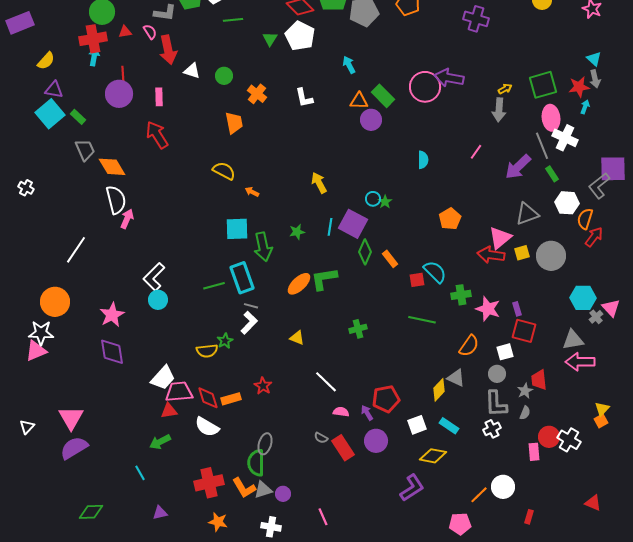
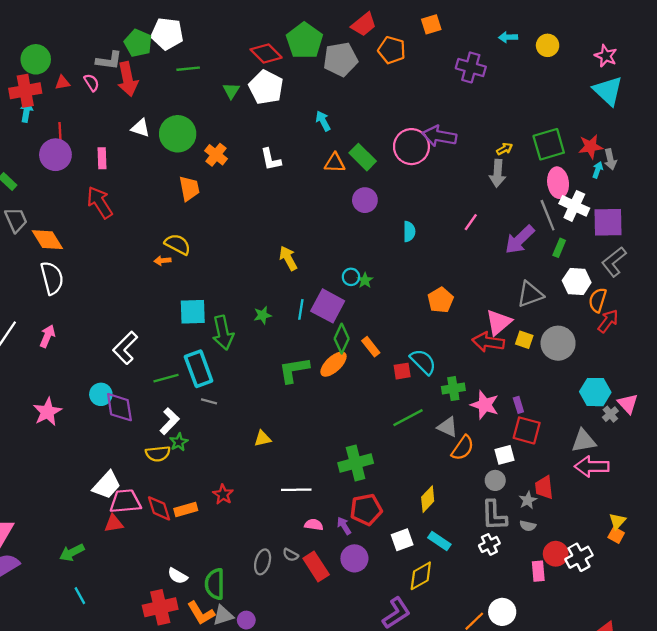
red arrow: (168, 50) -> (128, 79), moved
cyan triangle: (594, 59) -> (608, 91), moved, size x1.8
green circle: (224, 76) -> (178, 134), size x1.8
gray arrow: (595, 79) -> (610, 159), moved
purple circle: (371, 120) -> (365, 200), moved
purple square: (613, 169) -> (608, 222), moved
green rectangle: (552, 174) -> (559, 248), turned 56
orange arrow: (252, 192) -> (163, 261), moved, turned -32
pink arrow: (127, 219) -> (47, 336), moved
yellow square: (522, 253) -> (524, 340), turned 35
white L-shape: (154, 277) -> (125, 348), moved
orange ellipse: (299, 284) -> (334, 364), moved
green line: (422, 320) -> (408, 418), turned -40
white L-shape: (249, 323) -> (169, 421), moved
green cross: (358, 329) -> (356, 463), moved, size x1.6
yellow triangle: (297, 338) -> (263, 439), turned -35
purple diamond: (112, 352) -> (119, 407), moved
gray triangle: (456, 378) -> (448, 427), moved
white line: (326, 382) -> (296, 490), turned -45
gray semicircle: (525, 413) -> (528, 526), turned 80
orange square: (601, 421) -> (616, 535), turned -32
white semicircle: (207, 427) -> (178, 576), moved, size x0.7
white cross: (569, 440) -> (579, 557), turned 30
green arrow: (160, 442) -> (72, 553), moved
gray ellipse: (265, 444) -> (263, 562), moved
yellow diamond: (433, 456) -> (421, 576), turned -40

